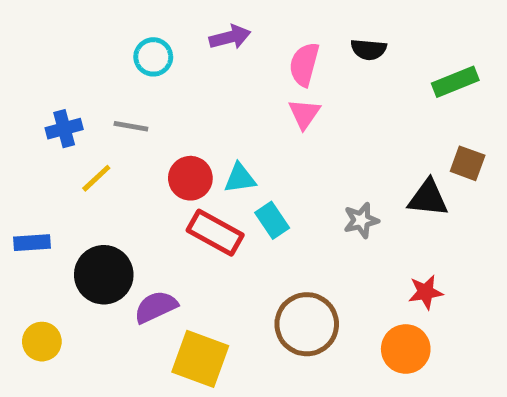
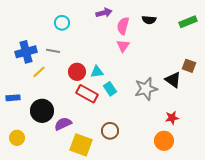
purple arrow: (230, 37) -> (104, 13), moved
green rectangle: (455, 82) -> (188, 22), moved
blue cross: (64, 129) -> (26, 52), size x1.5
black triangle: (428, 198) -> (173, 80), turned 30
gray star: (361, 220) -> (146, 89), size x1.6
brown circle: (307, 324) -> (110, 131), moved, size x0.7

